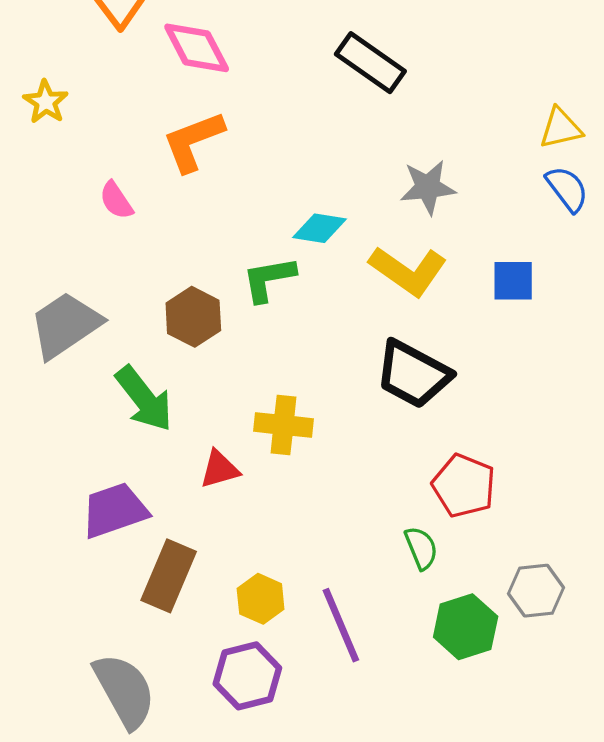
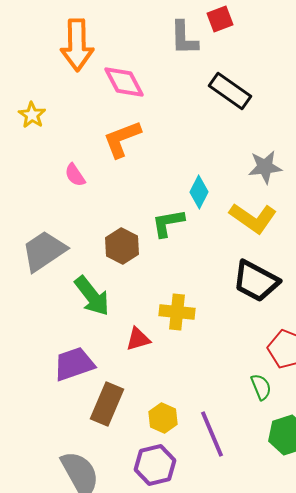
cyan diamond: (320, 228) -> (199, 192), turned -72

